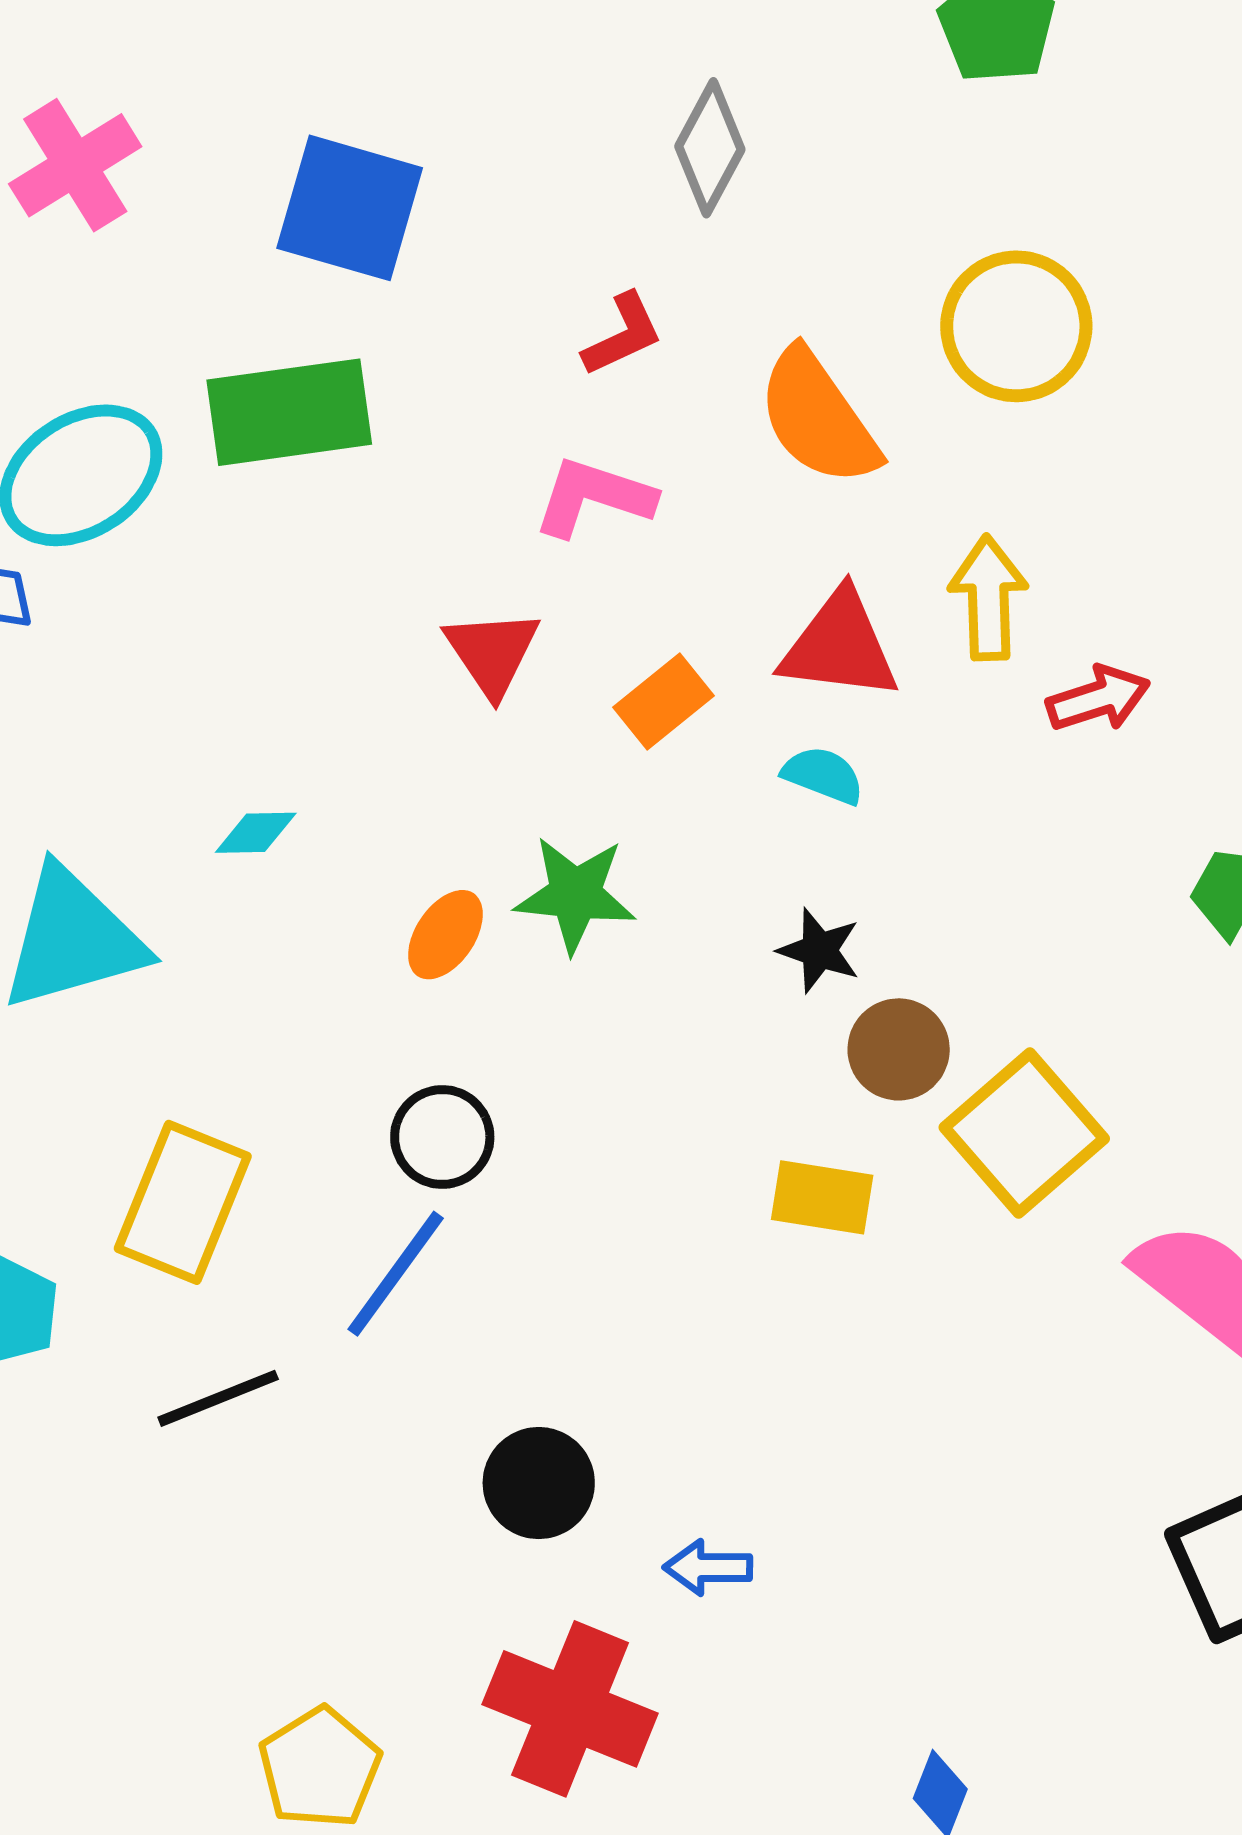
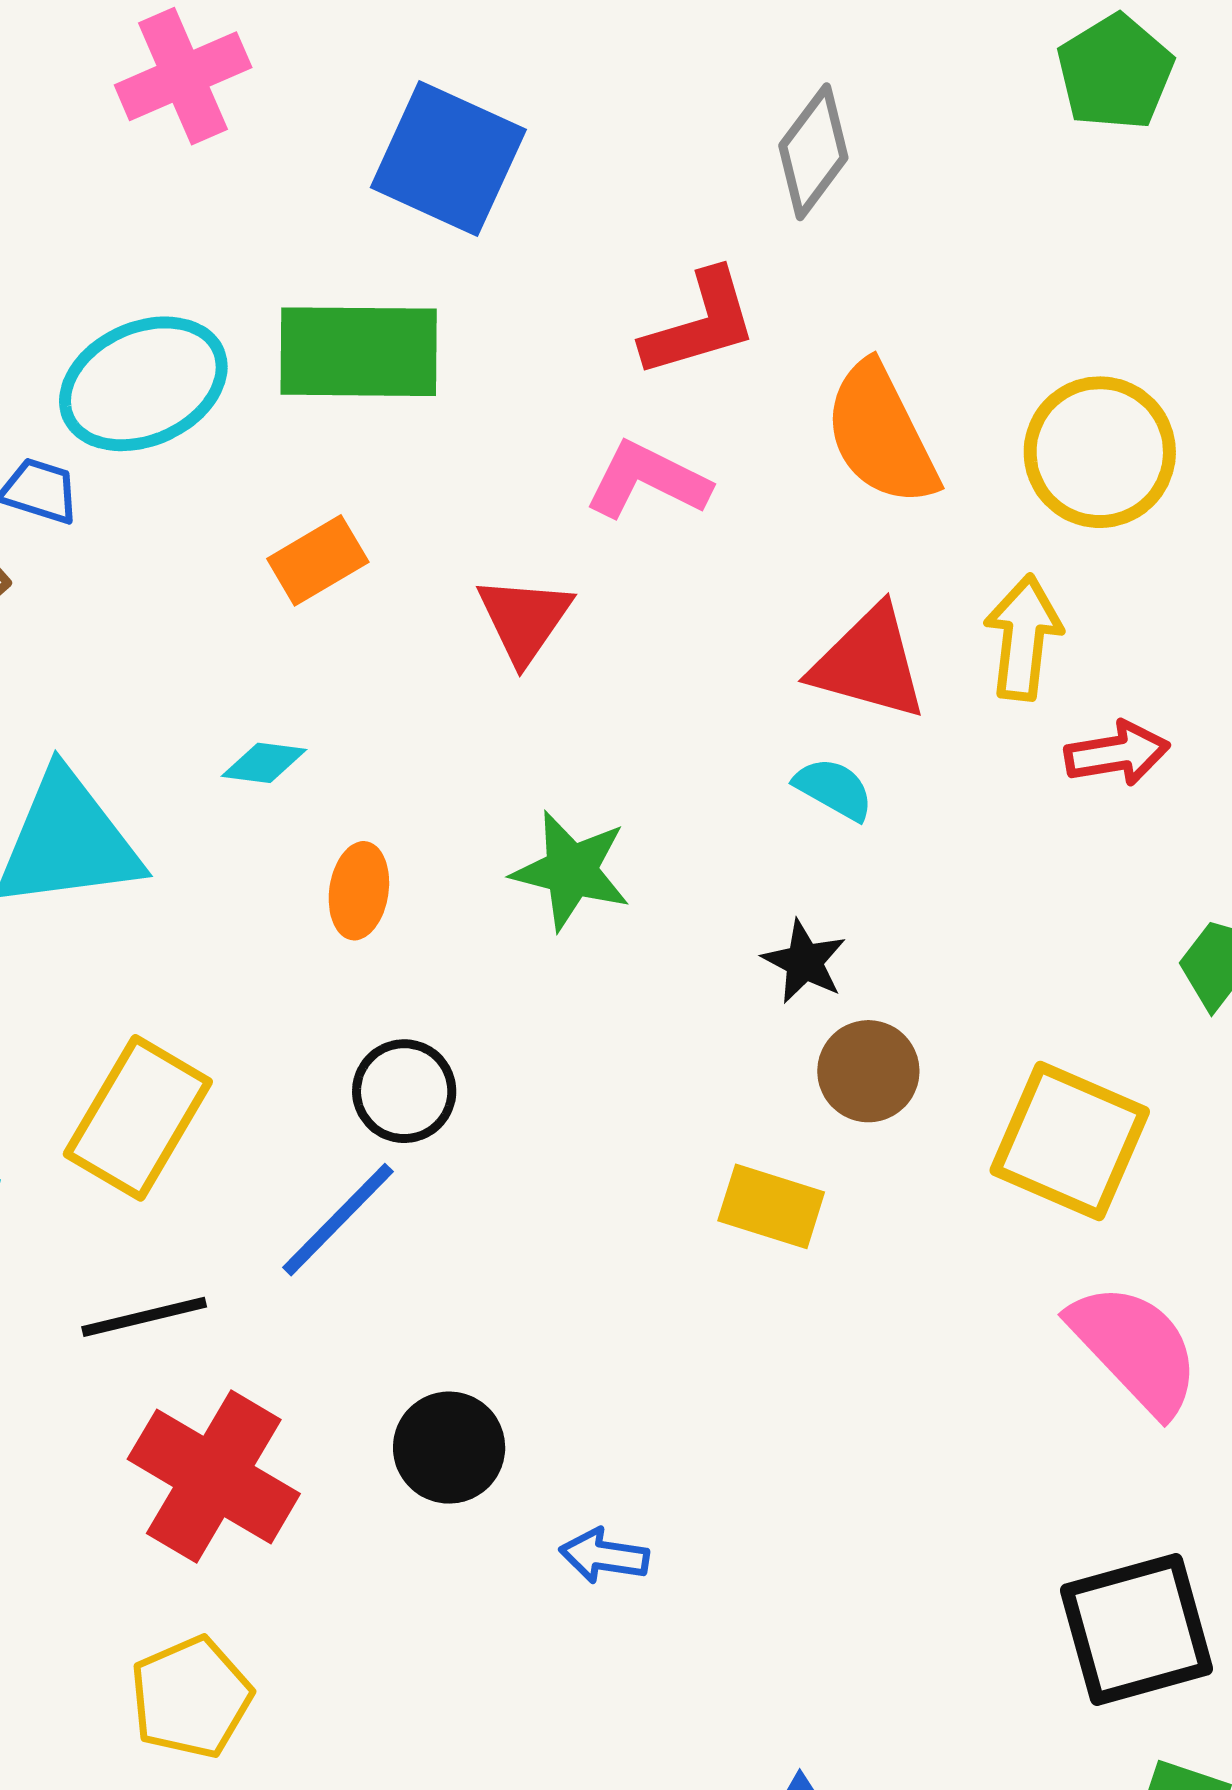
yellow circle: (1016, 326) -> (1100, 452), moved
red L-shape: (623, 335) -> (700, 324), size x1.4
orange rectangle: (663, 701) -> (318, 560), moved
orange ellipse: (445, 935) -> (359, 891), moved, turned -34
yellow square: (1024, 1133) -> (1070, 1141), moved, turned -34
red cross: (570, 1709) -> (214, 1476), moved

